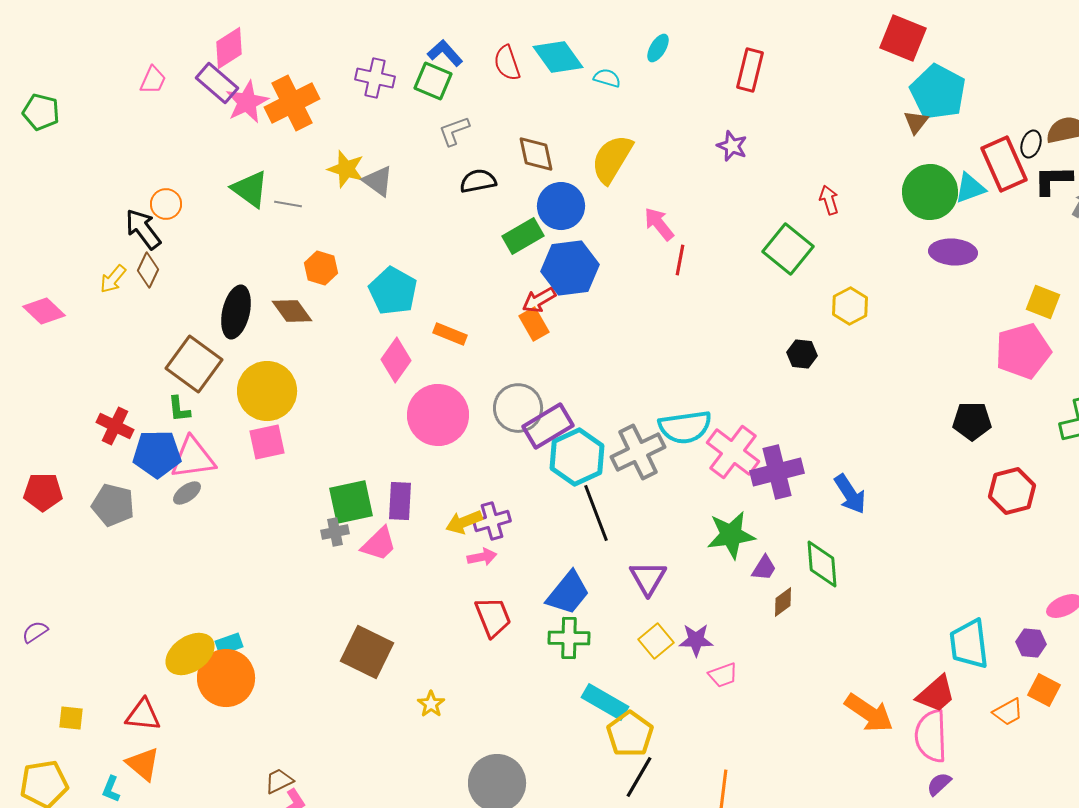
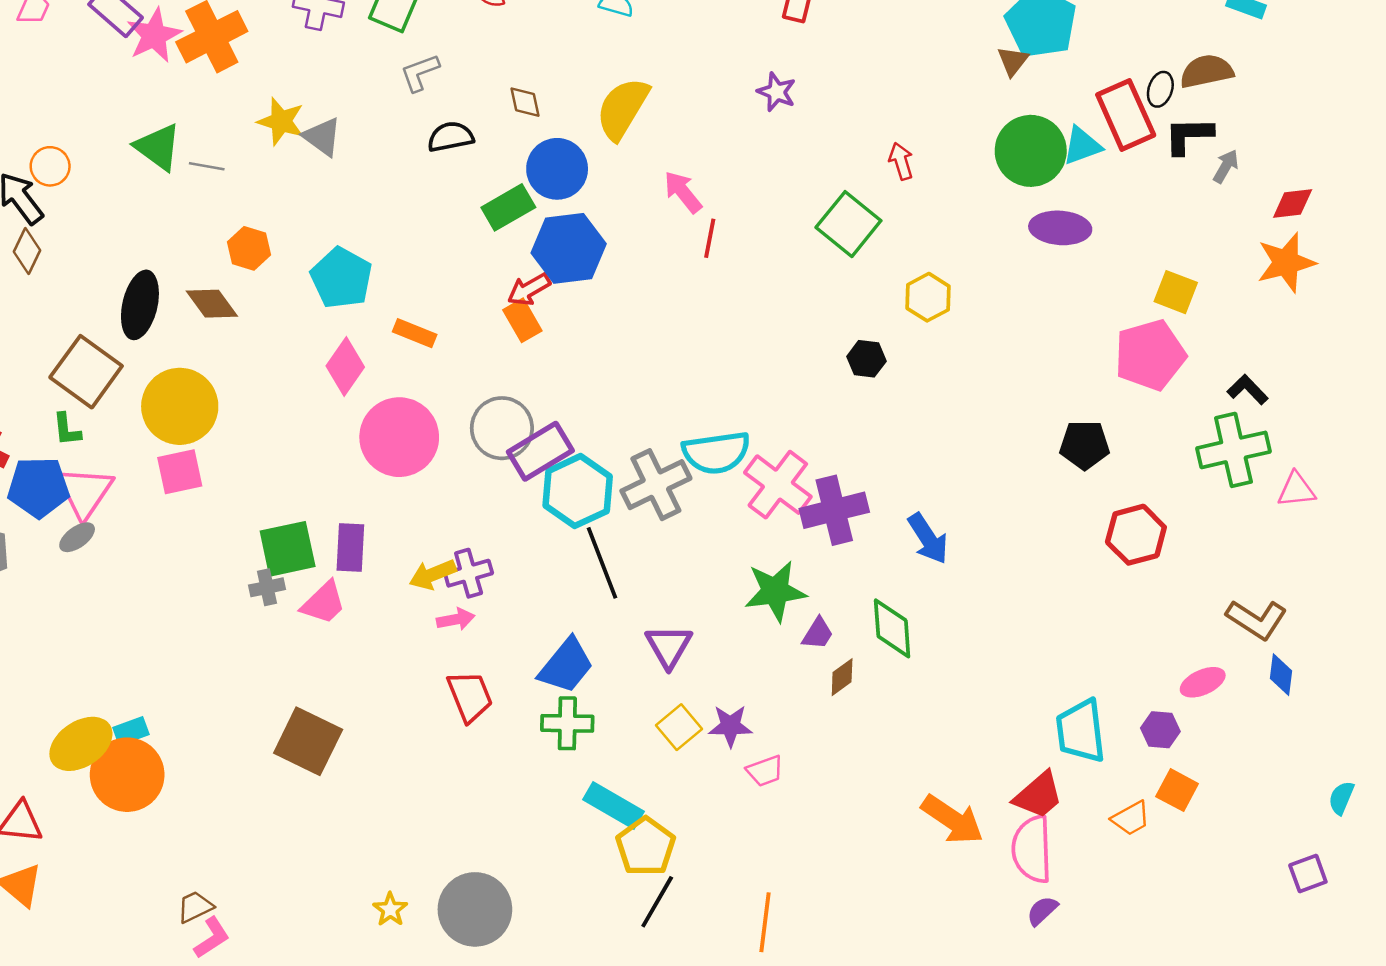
brown diamond: (536, 154) -> (525, 102), size x0.7
pink triangle: (193, 458) -> (85, 492), turned -48
yellow star: (431, 704) -> (390, 909), moved

